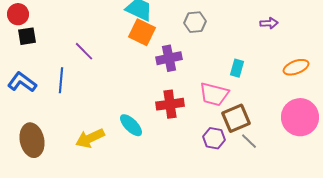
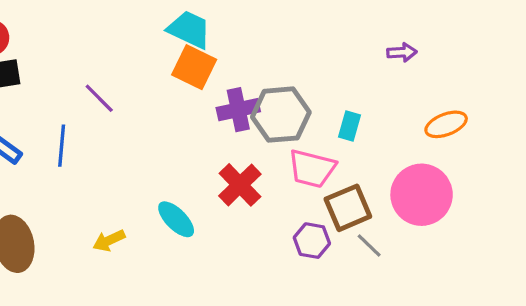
gray hexagon: (195, 22) -> (281, 115), moved, size x1.6
red cross: (170, 104) -> (240, 185), turned -36
pink circle: (300, 117) -> (422, 195), moved
yellow arrow: (90, 138) -> (109, 241), size x0.7

